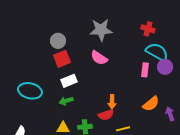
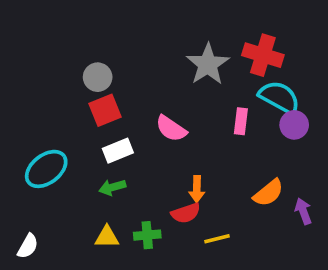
red cross: (148, 29) -> (263, 55), size x1.5
gray star: (101, 30) -> (208, 64), moved, turned -30
pink semicircle: (99, 58) -> (171, 129), moved
pink rectangle: (145, 70) -> (241, 121), moved
cyan ellipse: (30, 91) -> (46, 169), turned -50

